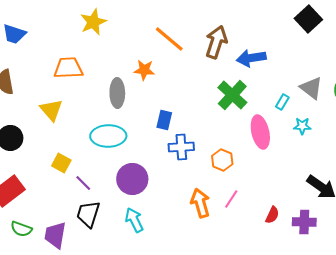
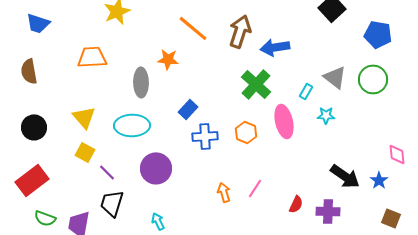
yellow triangle: (51, 110) -> (84, 117), moved
blue rectangle: (164, 120) -> (188, 109), turned 30
orange hexagon: (222, 160) -> (246, 132), moved
orange arrow: (200, 203) -> (224, 192), size x0.7
cyan arrow: (134, 220) -> (158, 221), moved, size x0.7

